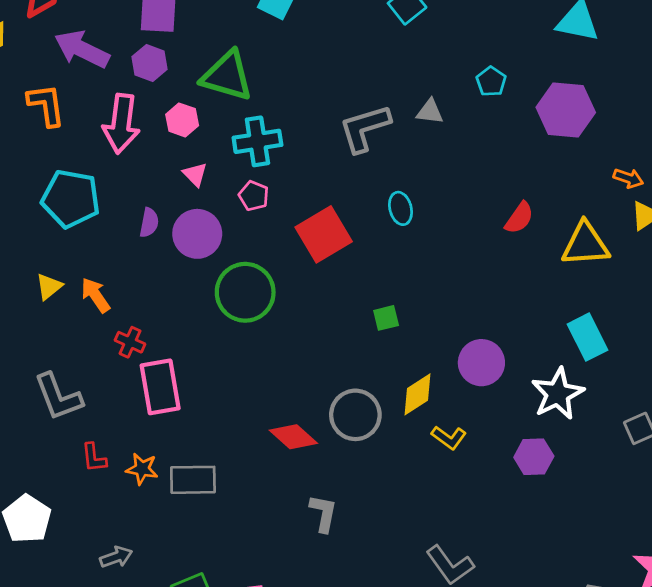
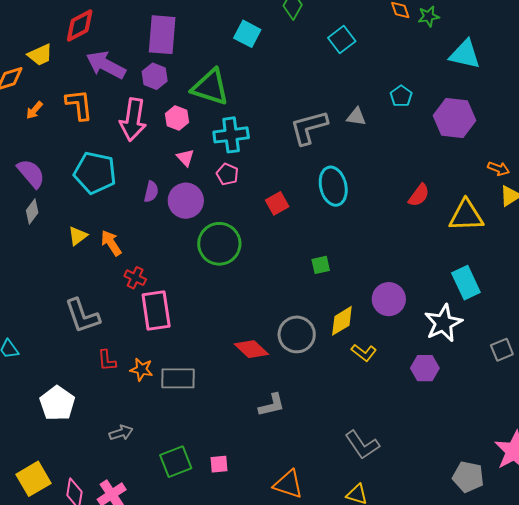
cyan ellipse: (401, 208) -> (333, 186), size x1.6
red square: (324, 234) -> (277, 203), size x0.6
gray L-shape: (323, 513) -> (272, 405), turned 64

